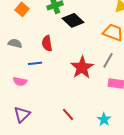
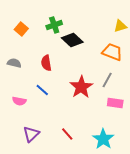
blue line: (35, 63) -> (42, 90), moved, turned 48
purple triangle: (22, 114) -> (31, 134), moved
cyan star: (104, 119) -> (103, 139), size x1.5

